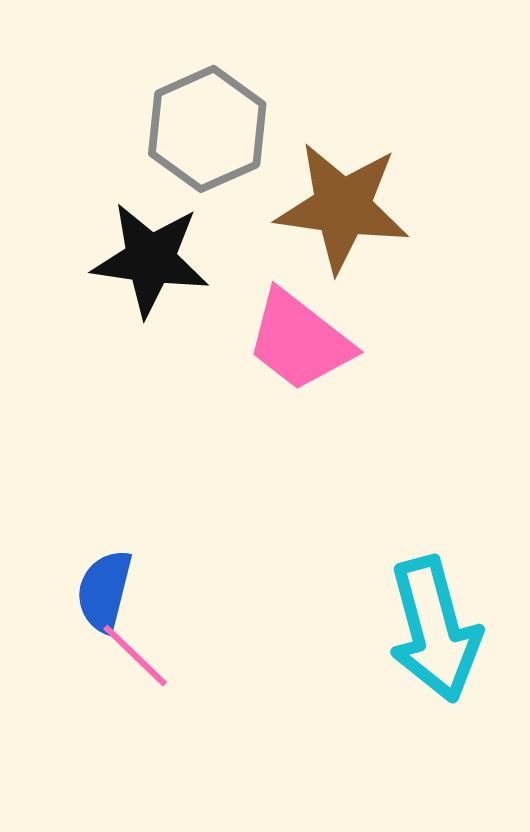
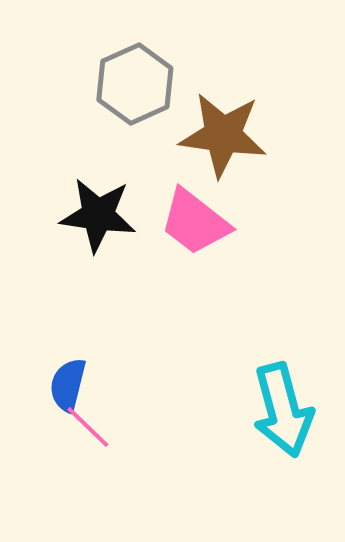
black star: (150, 259) -> (98, 215), moved

